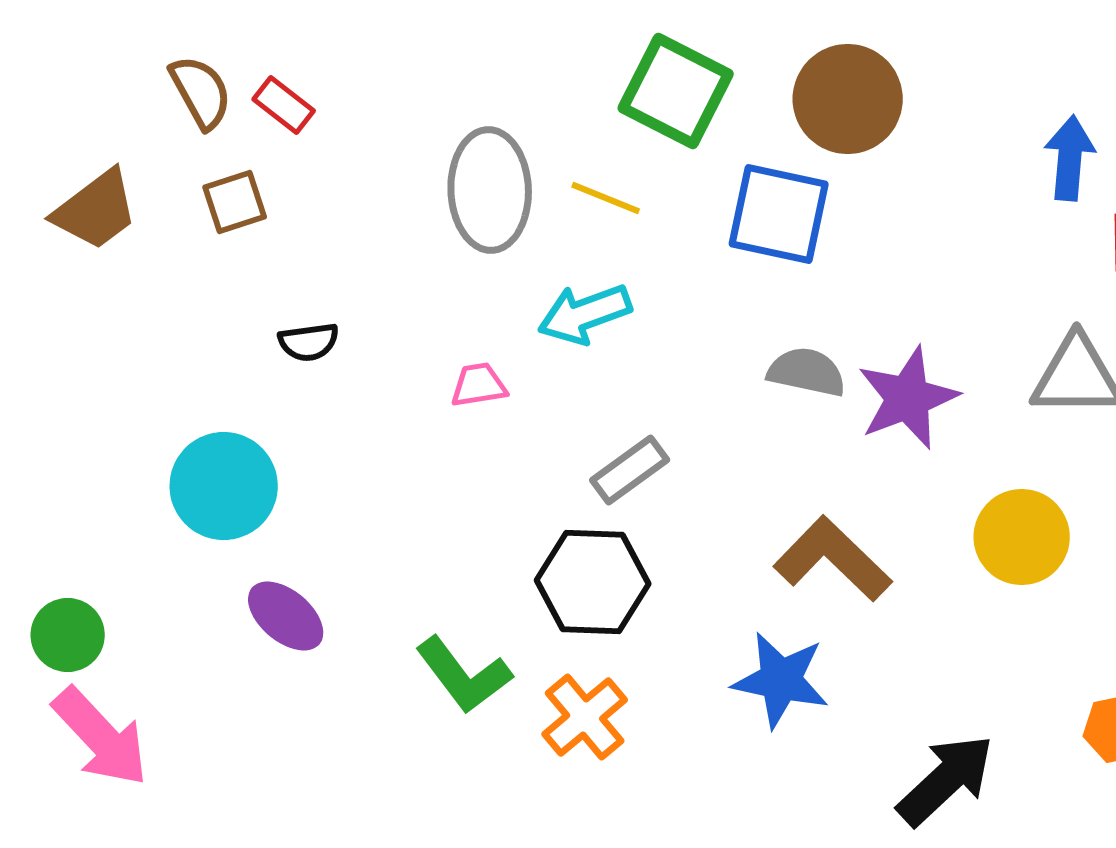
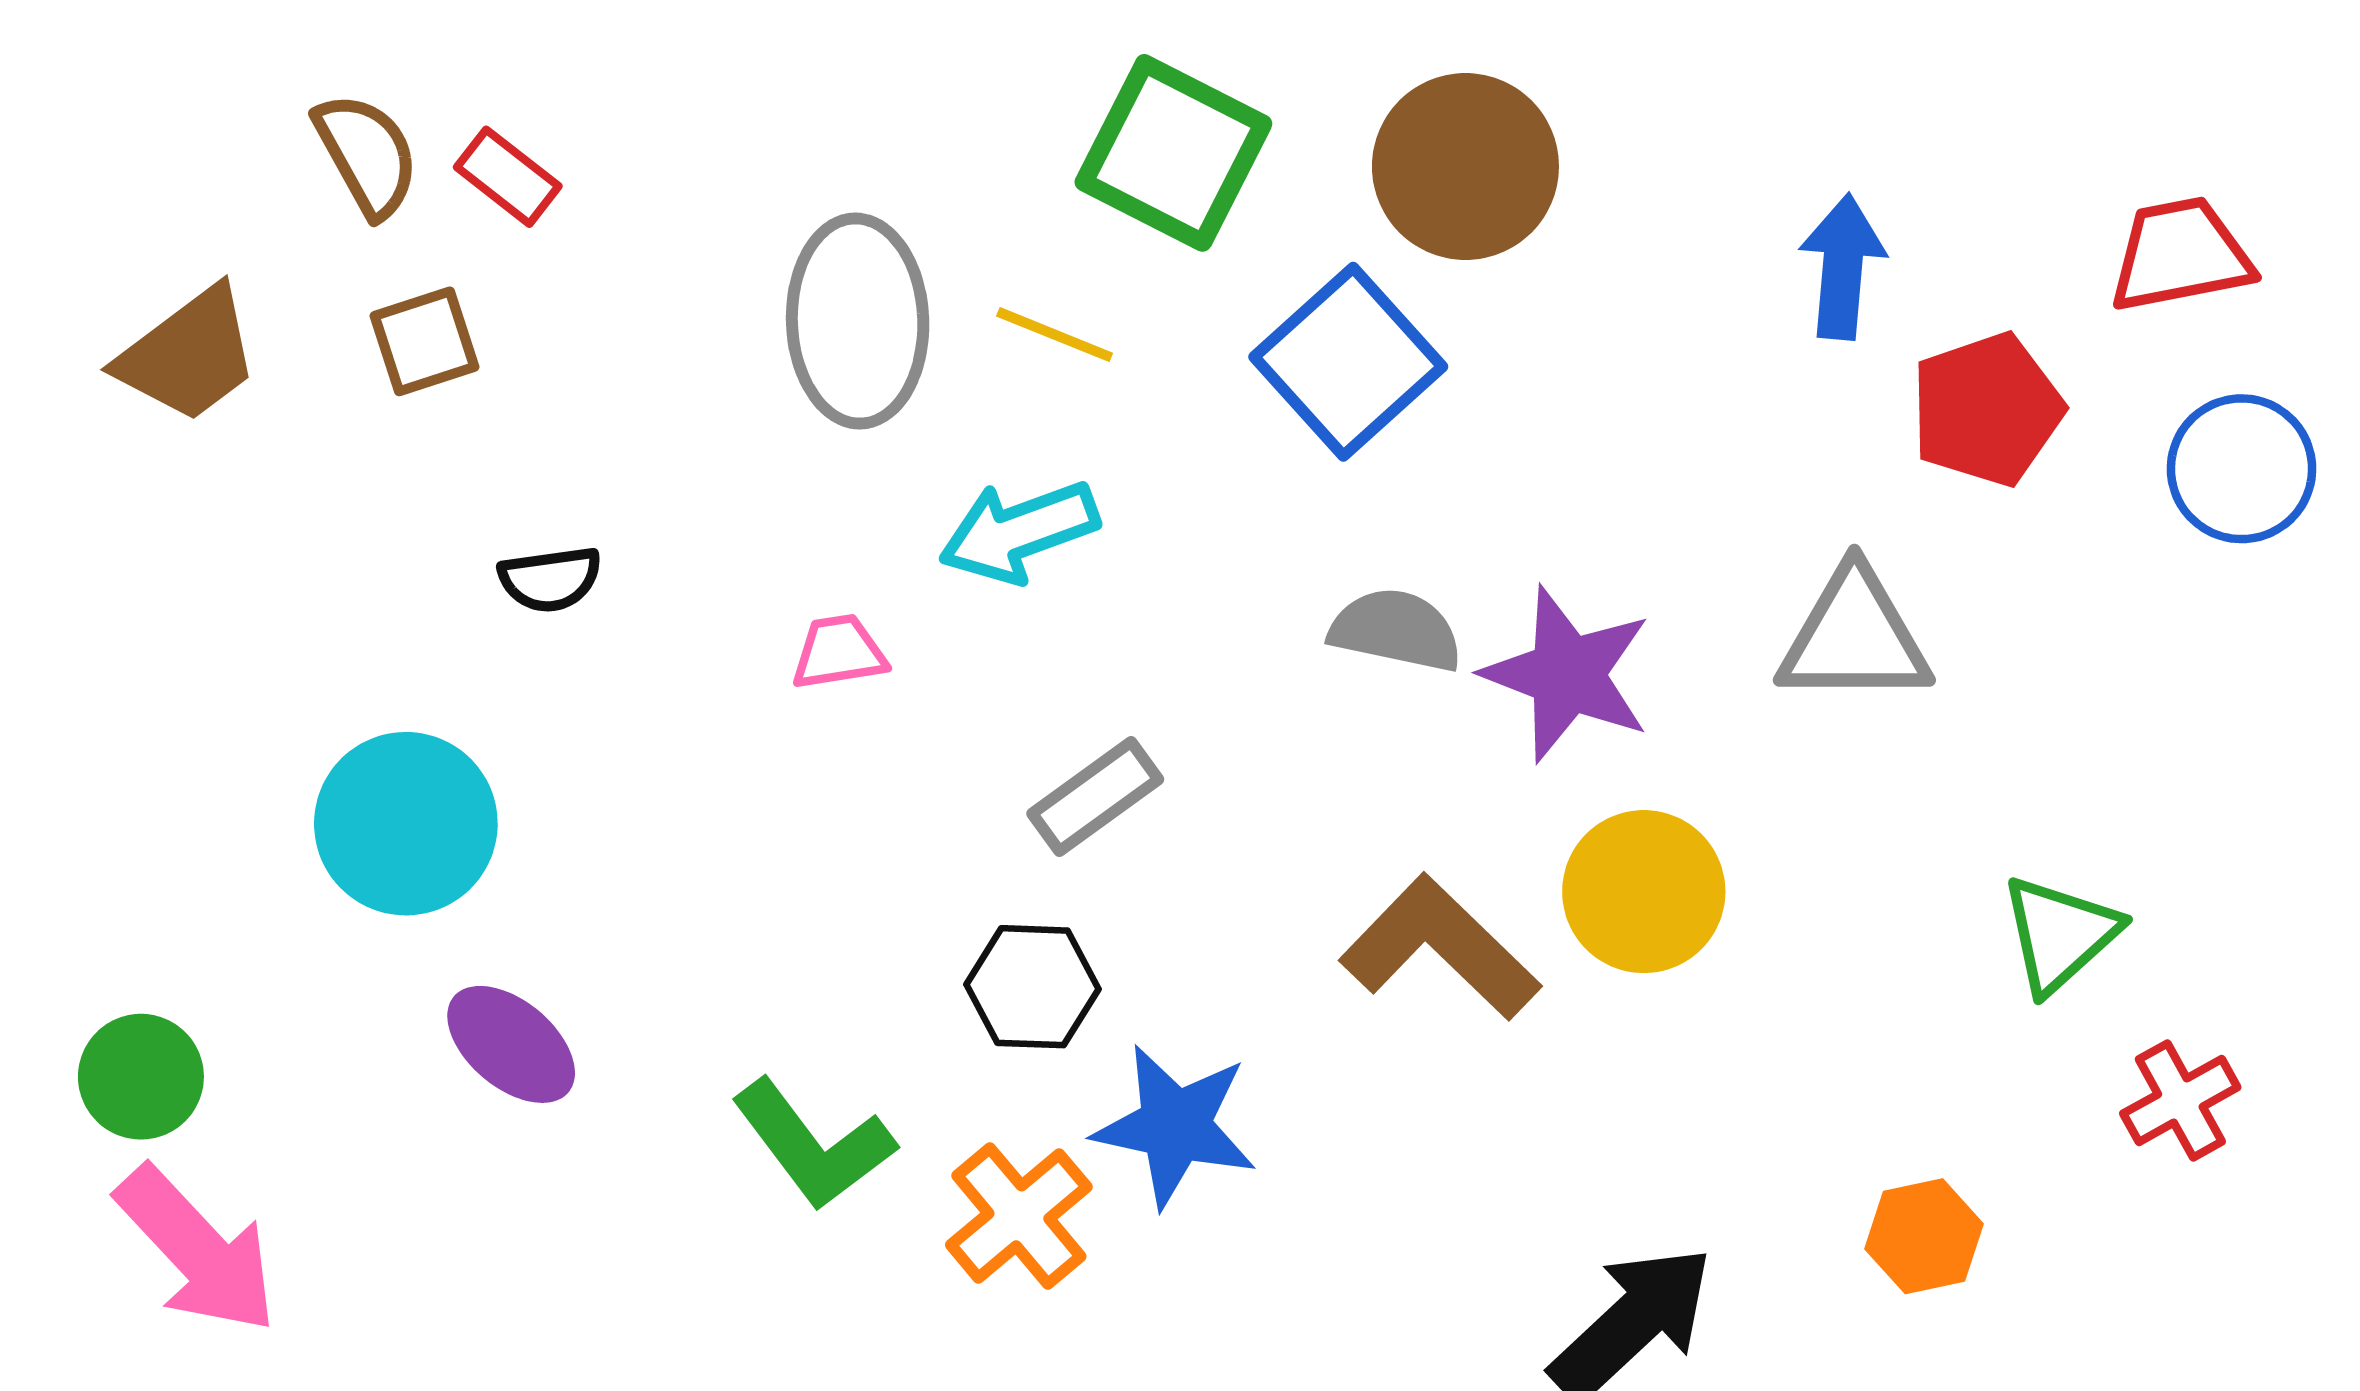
blue square: (779, 214) -> (1348, 362), turned 36
purple star: (908, 398) -> (1567, 674), turned -30
yellow circle: (1022, 537) -> (1644, 892), moved
black hexagon: (593, 582) -> (1032, 987), size x0.7
blue star: (781, 680) -> (1175, 1126), moved

